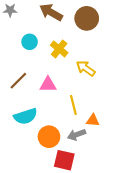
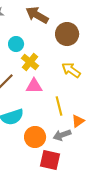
brown circle: (87, 18) -> (67, 34), moved
yellow cross: (59, 49) -> (30, 62), moved
orange triangle: (93, 120) -> (78, 121), turned -40

